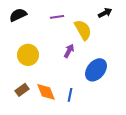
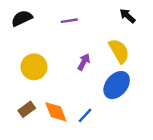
black arrow: (105, 13) -> (128, 16), turned -112
yellow semicircle: (83, 30) -> (119, 51), moved
blue line: (70, 95) -> (85, 115), turned 32

